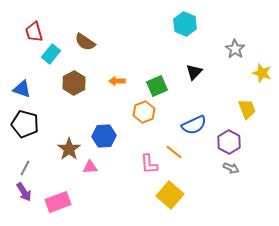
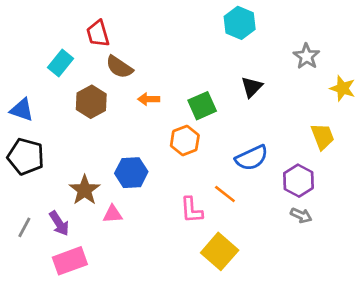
red trapezoid: (34, 32) -> (98, 34), moved
brown semicircle: (85, 42) -> (119, 67), moved
gray line: (25, 168) -> (24, 227), moved
purple arrow: (24, 192) -> (59, 223), moved

